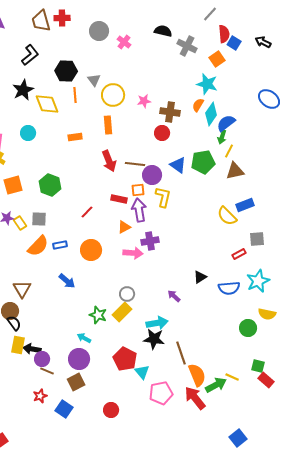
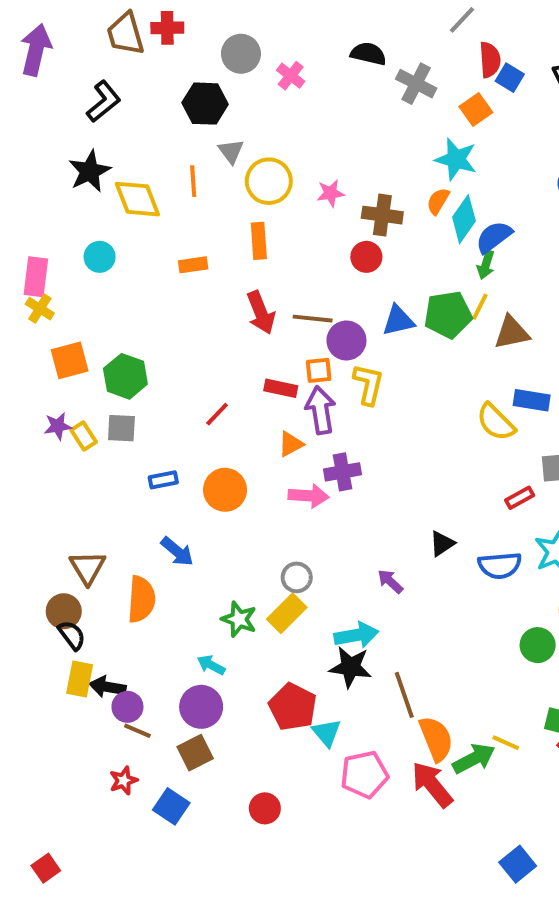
black hexagon: (66, 71) -> (205, 104), moved
yellow line: (229, 151) -> (480, 307), moved
blue triangle: (178, 165) -> (398, 321), turned -48
green hexagon: (50, 185) -> (125, 376), moved
blue rectangle: (245, 205) -> (532, 400), turned 30
orange semicircle: (38, 246) -> (141, 599), moved, turned -40

